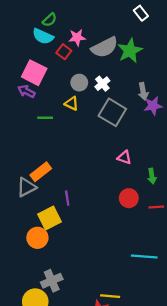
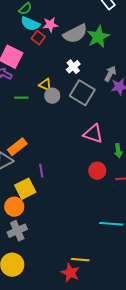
cyan semicircle: (43, 36) -> (30, 24), moved
gray circle: (79, 83) -> (52, 96), moved
gray arrow: (143, 91) -> (110, 74), turned -140
pink triangle: (124, 157) -> (93, 134), size x1.5
gray cross: (52, 281) -> (17, 231), moved

